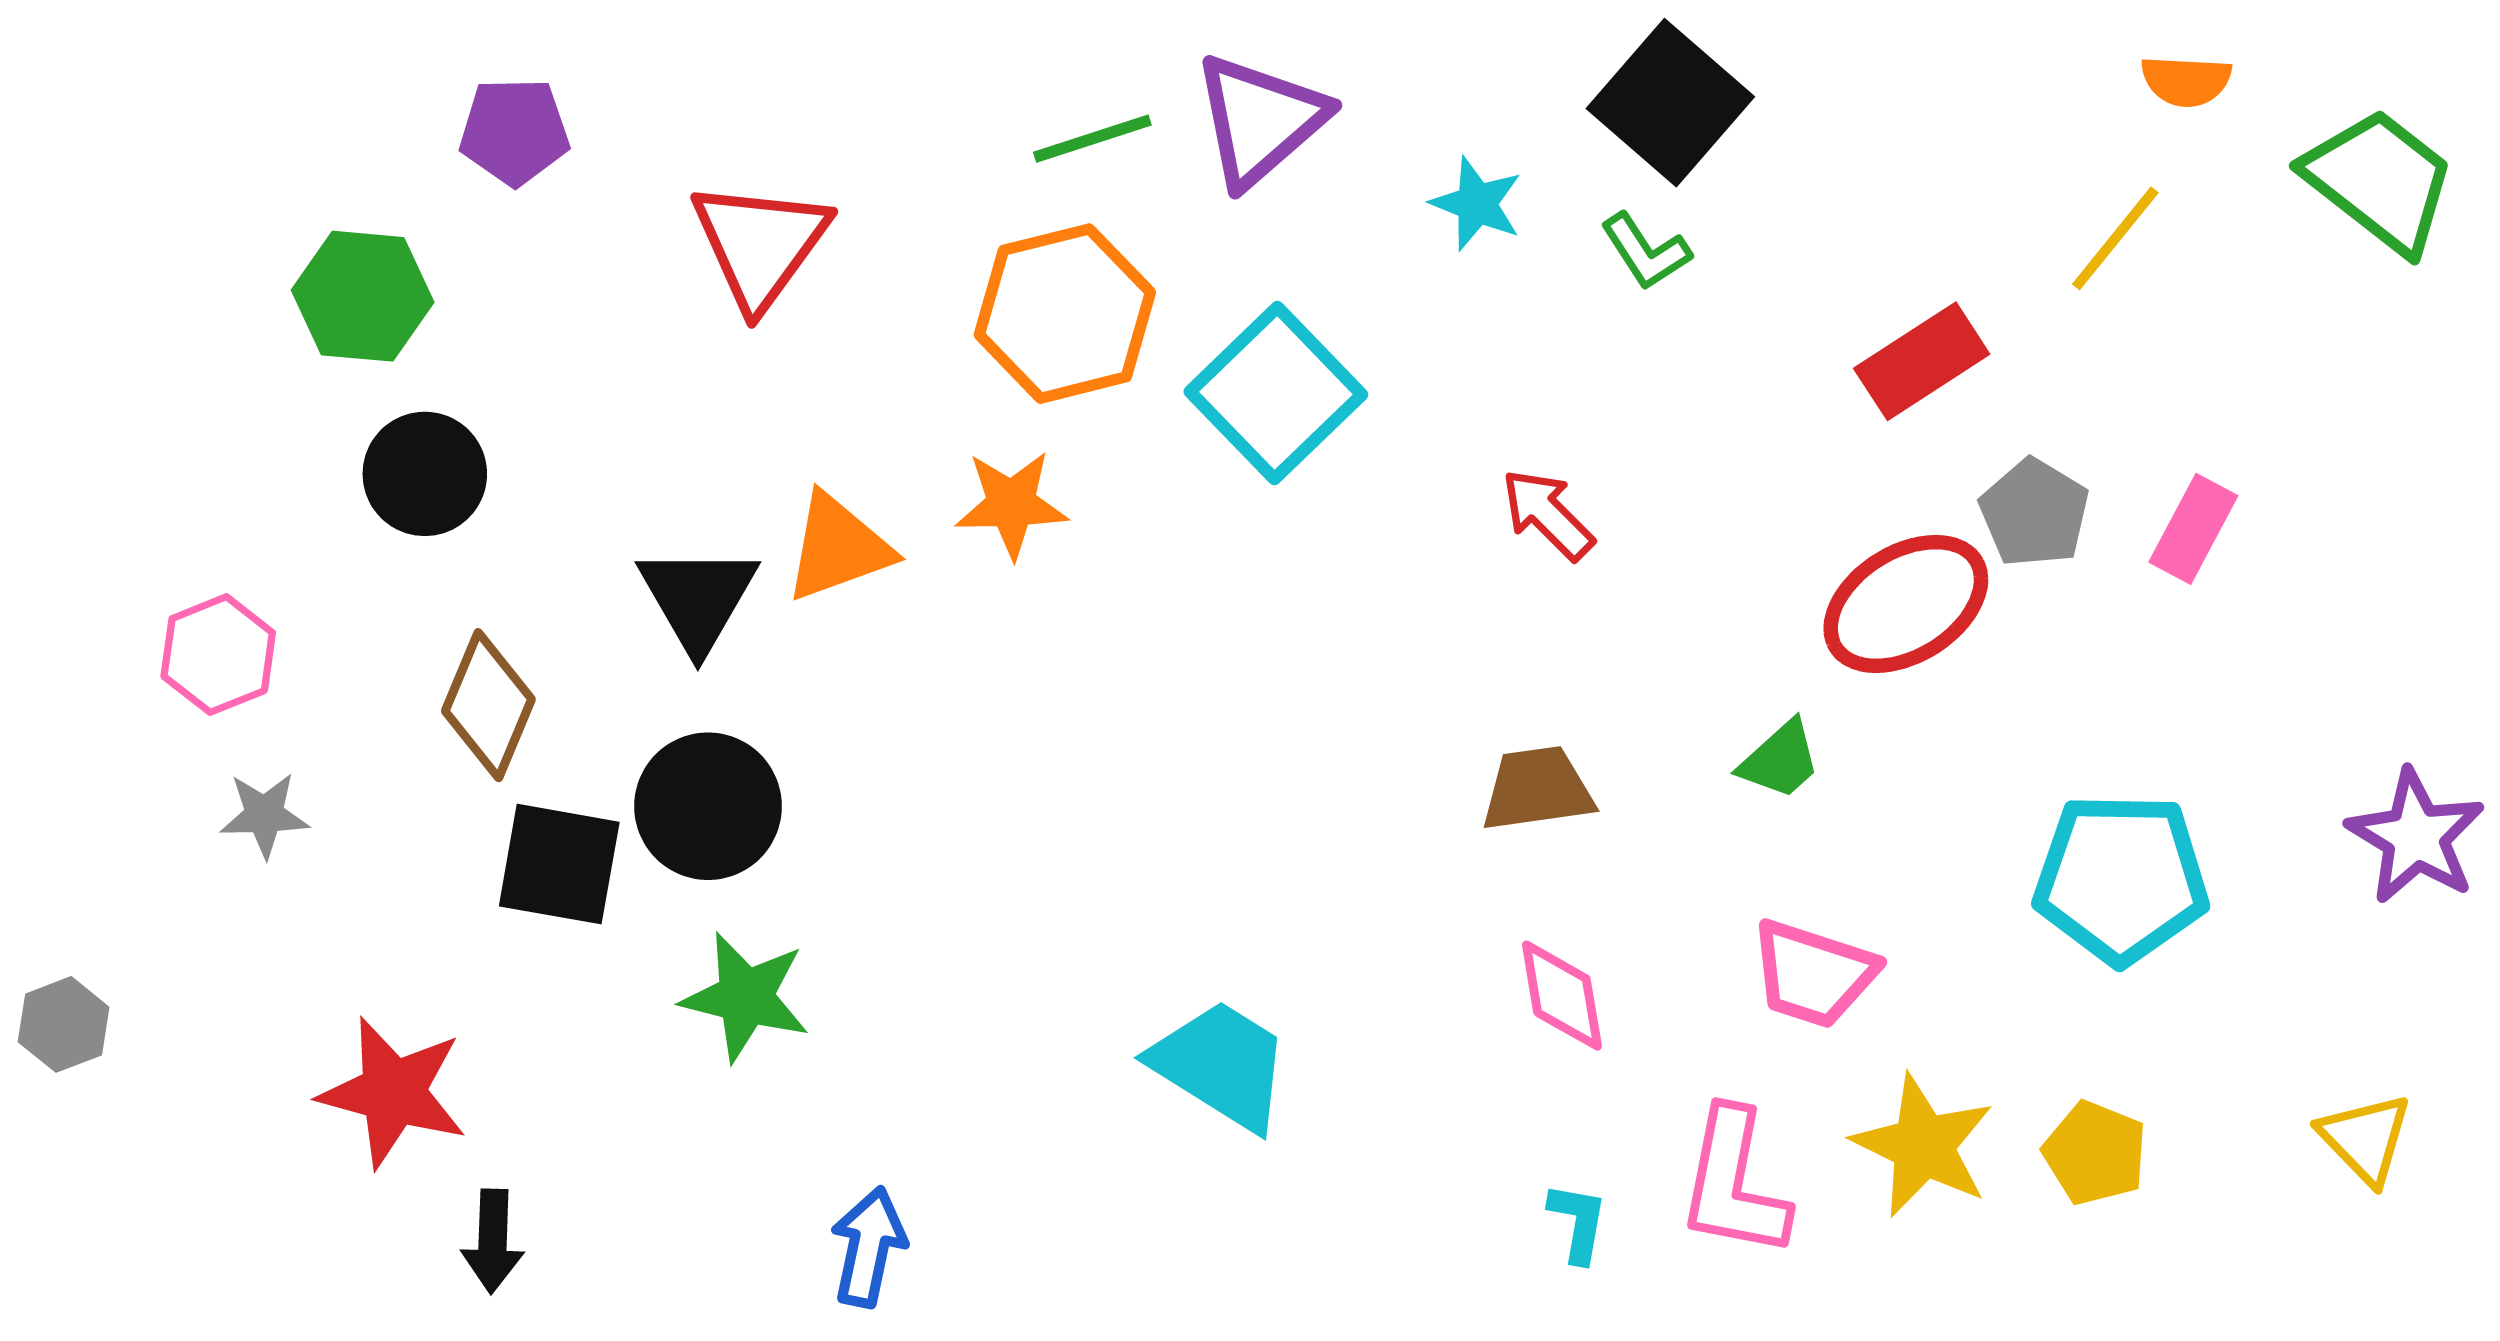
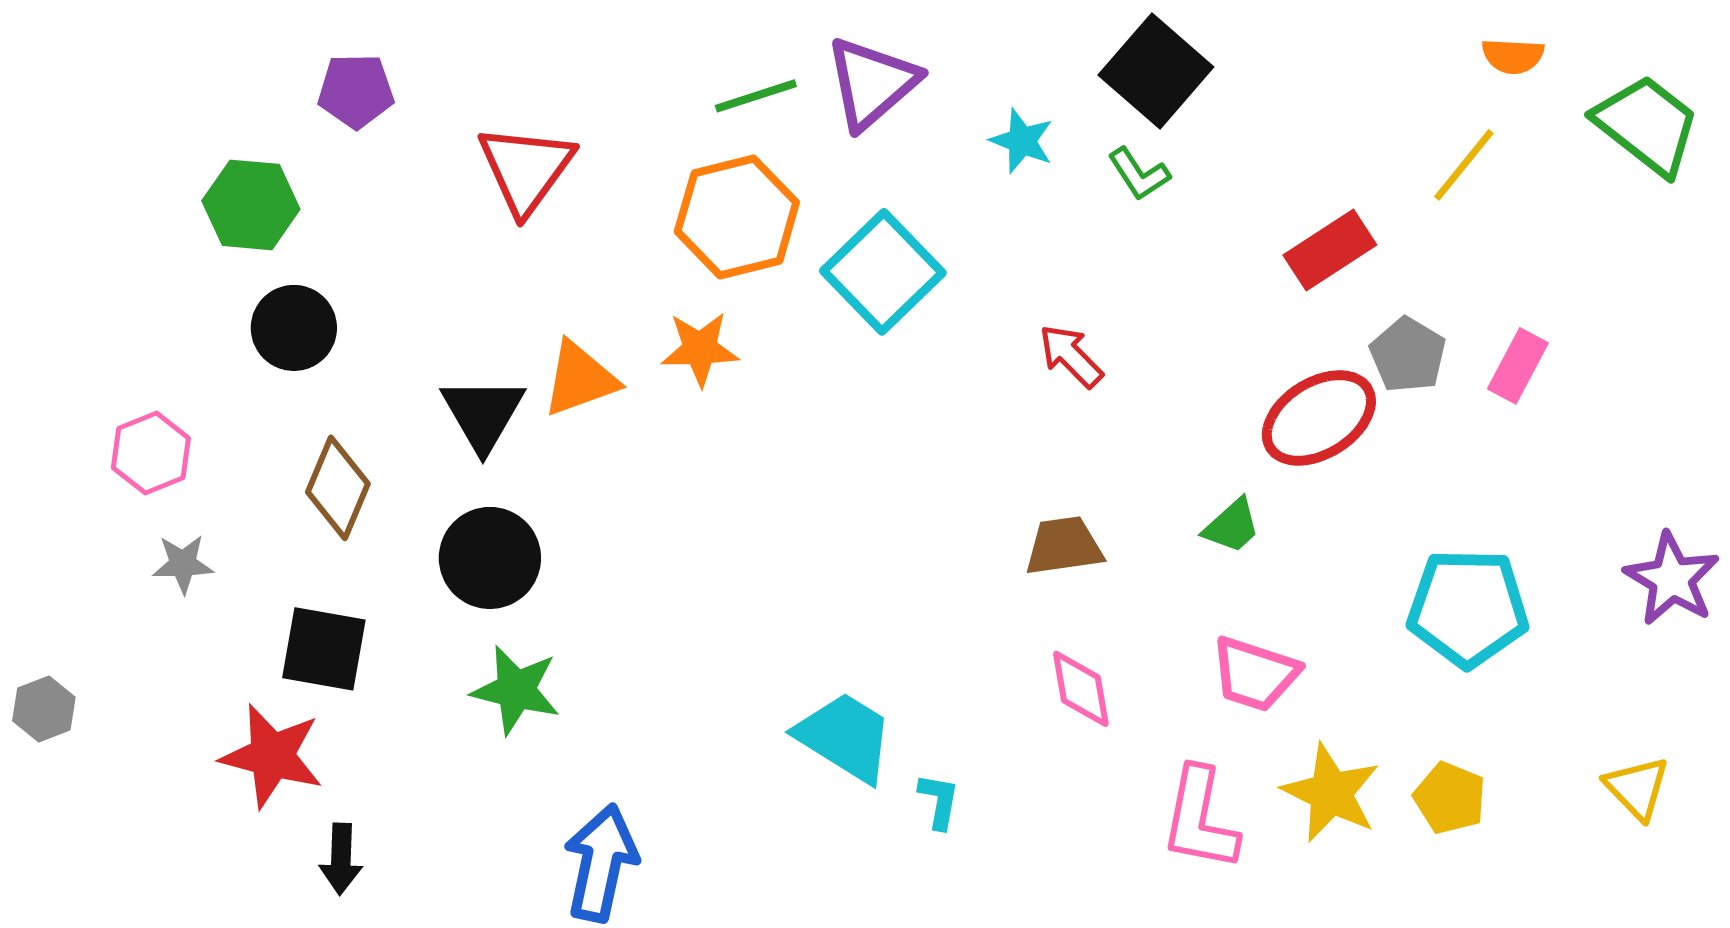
black square: (559, 864) -> (324, 649), moved
cyan L-shape: (1578, 1222) -> (939, 801), moved
blue arrow: (868, 1247) -> (601, 863), size x1.4

